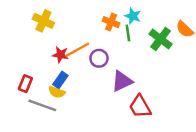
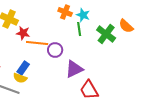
orange cross: (111, 22) -> (65, 12), moved
orange line: (77, 50) -> (37, 43), turned 35
red star: (60, 55) -> (23, 33), moved

